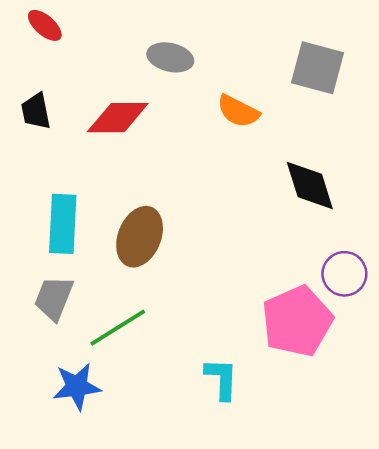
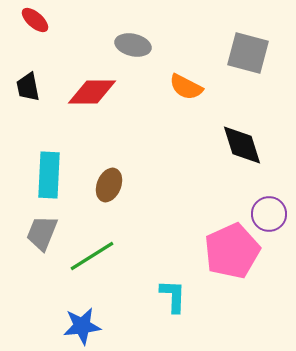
brown ellipse: (140, 237) -> (109, 185), size x0.7
blue star: (77, 386) -> (82, 326), moved

